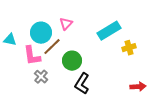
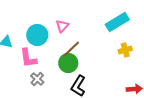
cyan rectangle: (109, 31) -> (117, 22), moved
brown line: (52, 47) -> (71, 49), moved

